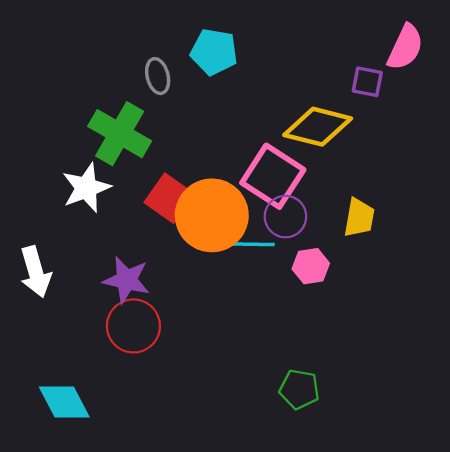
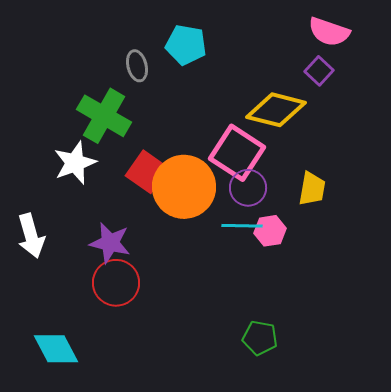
pink semicircle: (405, 47) -> (329, 32), moved, turned 84
purple square: (367, 82) -> (319, 71), turned 32
cyan line: (251, 244) -> (242, 226), moved

